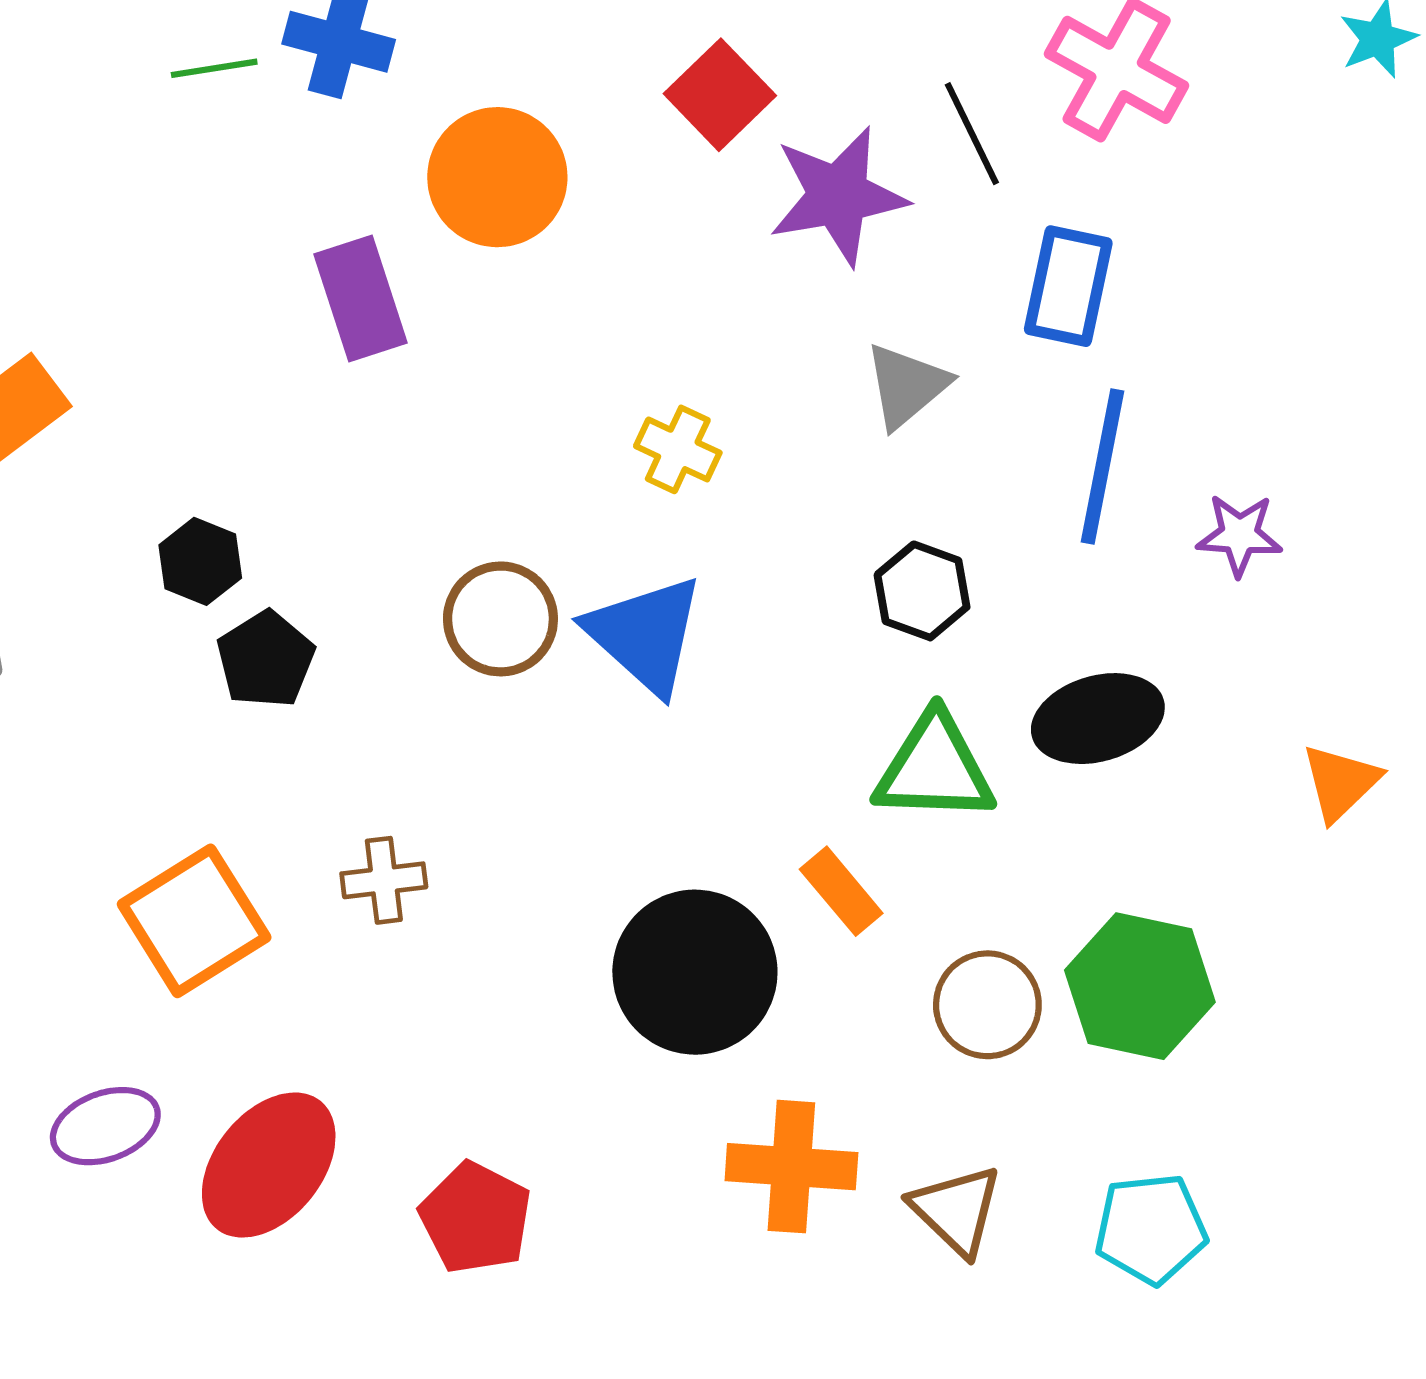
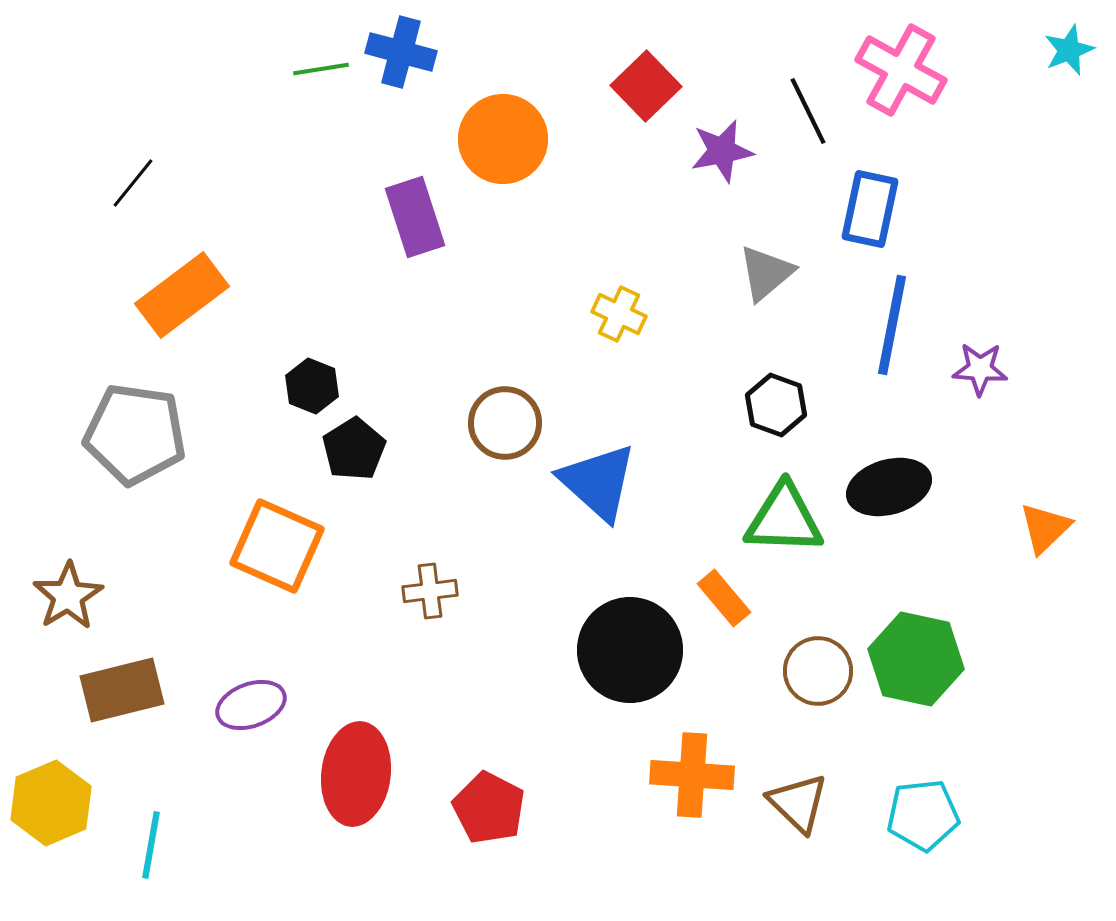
purple star: (838, 196) -> (722, 151), size x0.7
blue triangle: (645, 635) -> (598, 482), moved
orange square: (194, 921) -> (277, 546), moved, turned -34
purple ellipse: (105, 1126) -> (251, 705), moved
red ellipse: (269, 1165) -> (356, 774), turned -32

